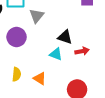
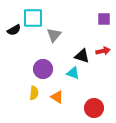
purple circle: (17, 37) -> (43, 69), moved
red arrow: (82, 51) -> (103, 51), moved

